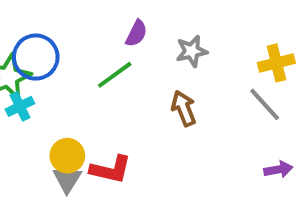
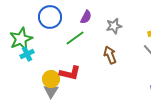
blue circle: (36, 57) -> (50, 17), moved
red L-shape: (111, 169) -> (70, 73), moved

